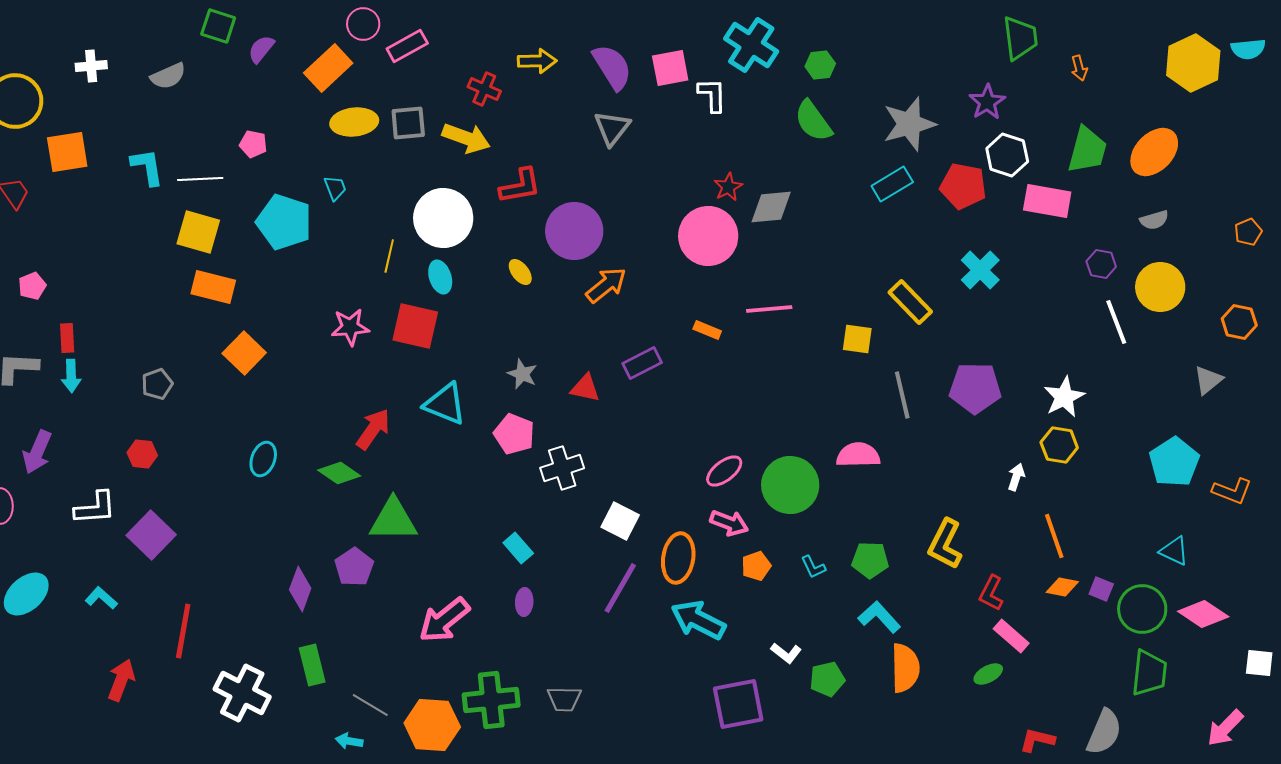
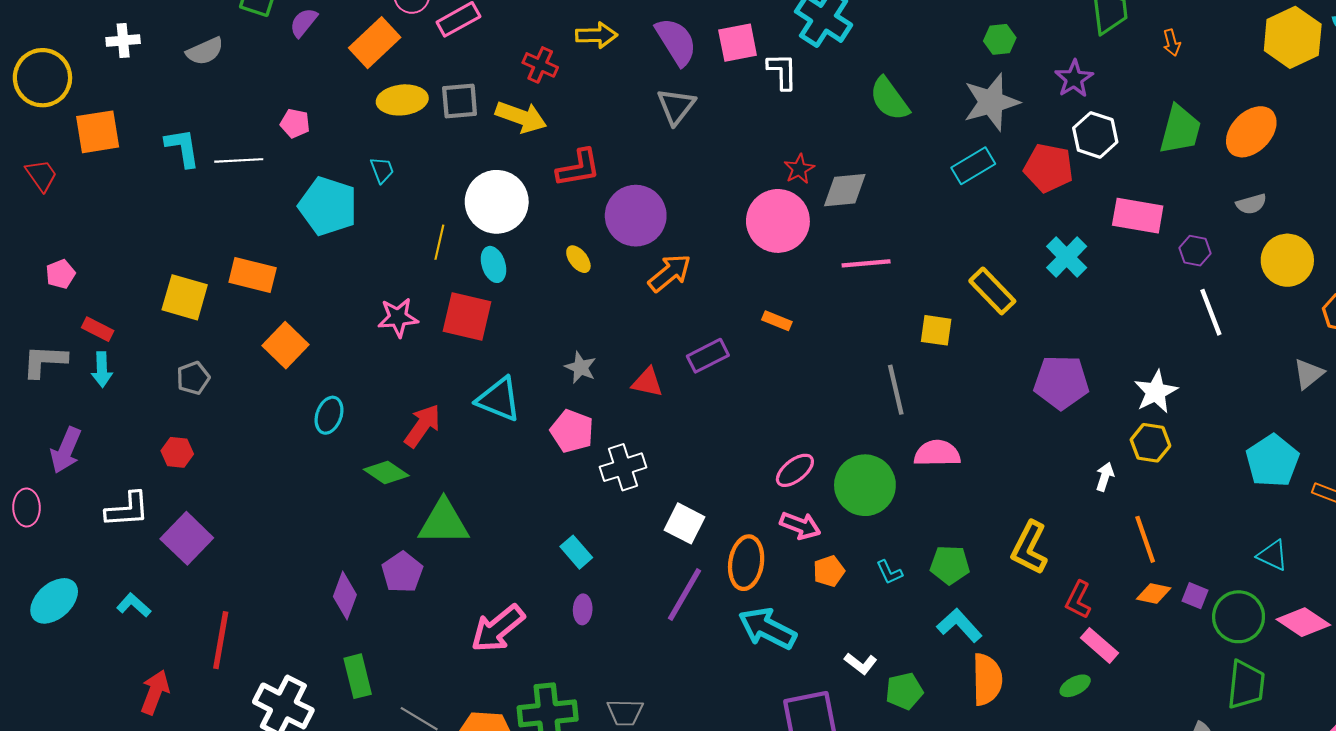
green hexagon: (820, 65) -> (1000, 39), moved
pink rectangle: (1047, 201) -> (1138, 216), moved
yellow square: (198, 232) -> (185, 297), moved
yellow circle: (1160, 287) -> (1287, 260), moved
pink line: (769, 309) -> (866, 263), moved
red rectangle: (67, 338) -> (98, 329), turned -60
gray line: (902, 395) -> (896, 390), moved
cyan ellipse: (263, 459) -> (329, 415), moved

